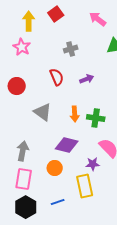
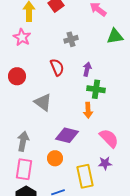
purple arrow: (87, 79) -> (87, 69), turned -56
orange arrow: (75, 114) -> (88, 110), moved
green cross: (96, 118) -> (96, 89), moved
purple star: (93, 164) -> (105, 163), moved

